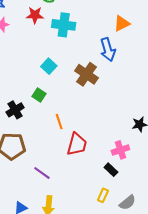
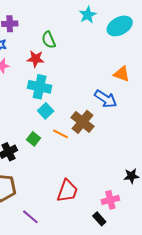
orange triangle: (122, 23) -> (122, 74), turned 42
cyan cross: (64, 25) -> (40, 87), moved
blue arrow: (108, 50) -> (106, 99), turned -45
orange line: (59, 122) -> (60, 134), moved, turned -49

